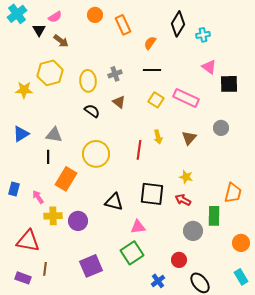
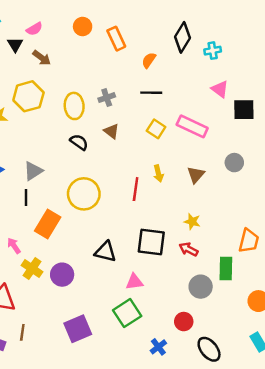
gray triangle: (54, 135) -> (33, 171), turned -42
yellow cross: (53, 216) -> (32, 269), turned 36

